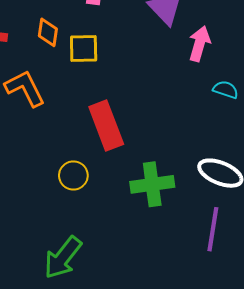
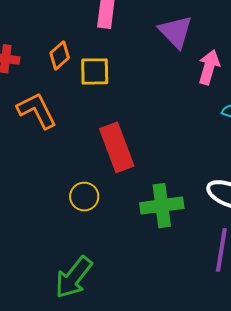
orange diamond: (48, 32) -> (60, 55), turned 40

